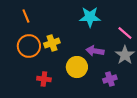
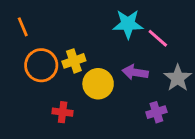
orange line: (26, 16) -> (23, 27), moved
pink line: (125, 33) -> (158, 38), moved
yellow circle: (77, 67) -> (98, 84), moved

